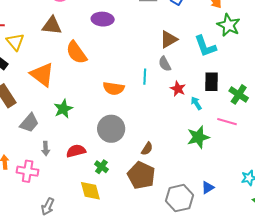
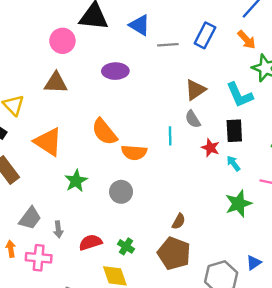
orange semicircle: (76, 52) -> (104, 132), moved
black rectangle: (211, 82) -> (234, 131), moved
gray trapezoid: (29, 123) -> (30, 218), moved
gray circle: (111, 129) -> (121, 192), moved, size x0.7
red semicircle: (76, 151) -> (90, 242), moved

